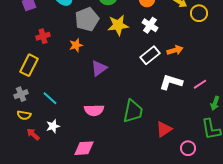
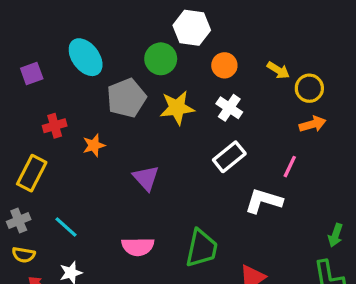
orange star: (76, 45) -> (94, 145), moved
orange arrow: (175, 50) -> (313, 124), moved
purple triangle: (99, 68) -> (146, 178), turned -36
pink line: (200, 84) -> (290, 167), moved, turned -32

